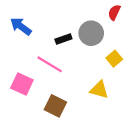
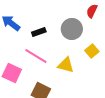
black rectangle: (63, 39) -> (39, 32), moved
yellow triangle: (99, 90) -> (66, 65), moved

